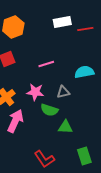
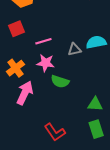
pink line: (46, 64) -> (43, 41), moved
gray triangle: (63, 92) -> (74, 49), moved
green triangle: (65, 127) -> (95, 104), moved

